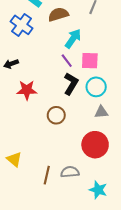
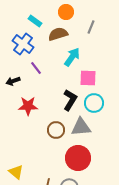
purple line: (67, 61) -> (36, 68), moved
gray triangle: (101, 112) -> (81, 127), moved, size x1.5
red circle: (95, 145) -> (78, 158), moved

